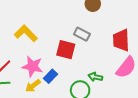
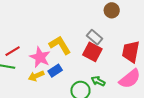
yellow L-shape: (26, 33) -> (60, 45), moved
red square: (66, 50) -> (92, 52), moved

